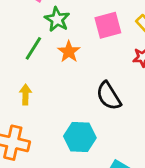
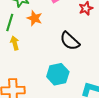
yellow arrow: (25, 94) -> (15, 43), moved

